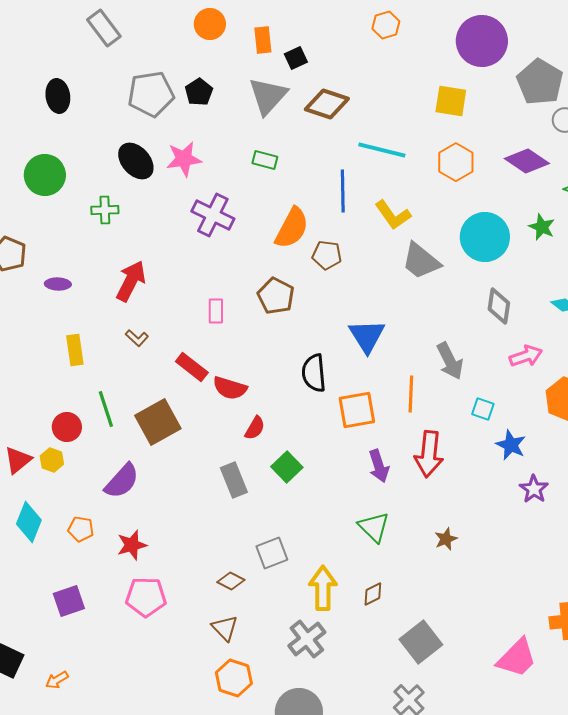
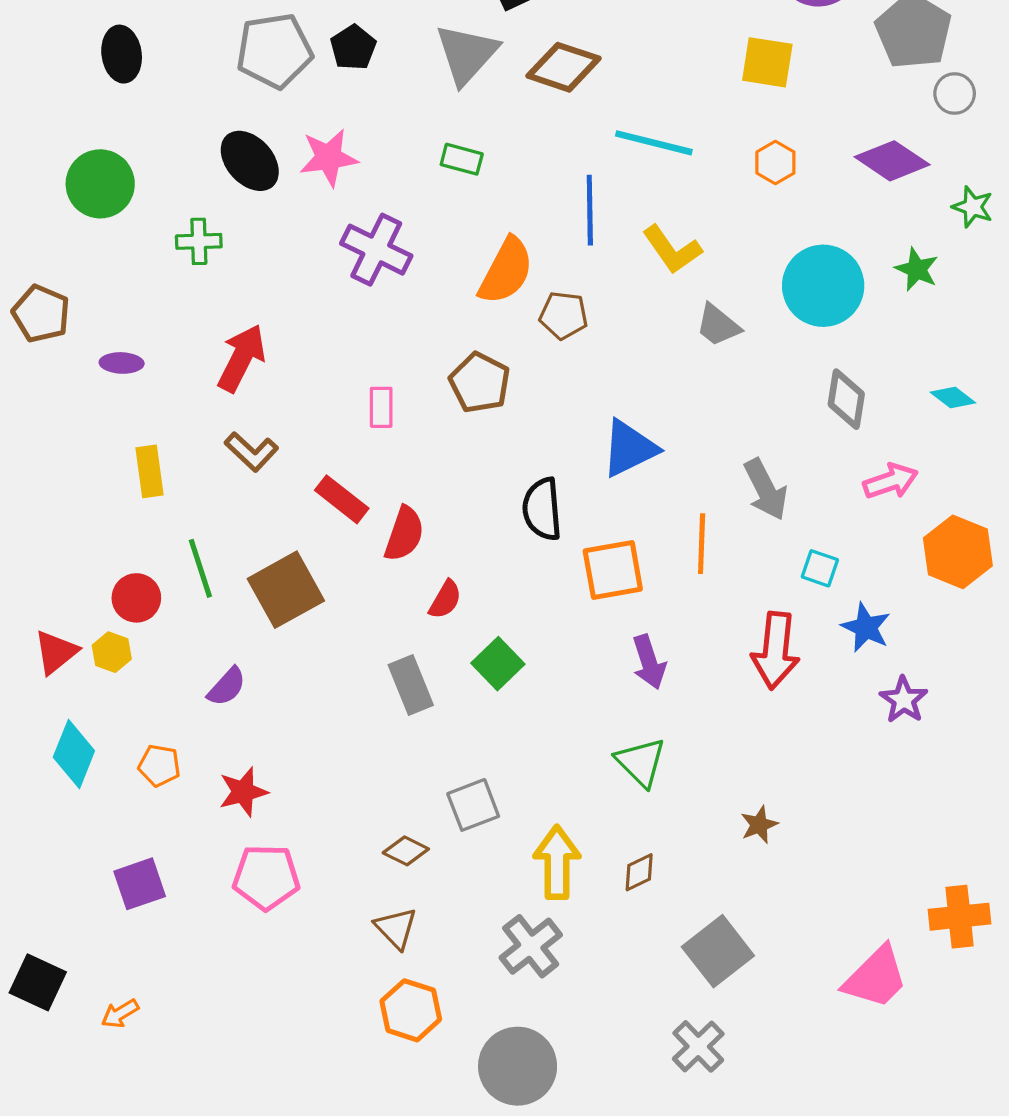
orange hexagon: (456, 162) -> (775, 163), size x0.7
gray trapezoid: (421, 261) -> (718, 325), size x0.7
blue triangle: (367, 336) -> (629, 448), turned 36
brown L-shape: (137, 338) -> (251, 452), size x1.4
red semicircle: (230, 388) -> (404, 534), turned -88
red arrow: (429, 454) -> (775, 650), moved
purple semicircle: (122, 481) -> (227, 687), size x0.7
brown star: (446, 539) -> (759, 825), moved

